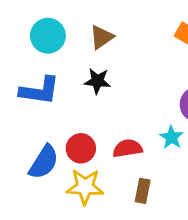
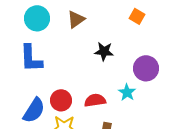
black star: (97, 81) -> (104, 51), moved
blue L-shape: (40, 91) -> (31, 58), turned 80

